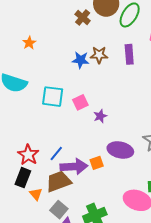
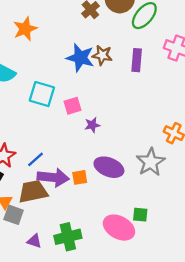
orange star: (29, 43) -> (25, 29), size x1.5
blue star: (81, 60) -> (80, 58), size x1.4
gray square: (59, 210) -> (14, 215), moved, turned -30

